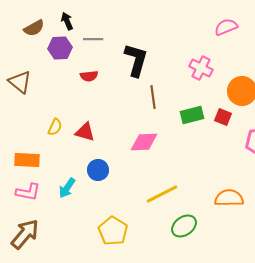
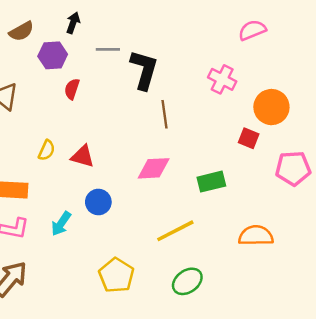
black arrow: (67, 21) -> (73, 23), moved, turned 42
gray line: (93, 39) -> (108, 49), moved
red semicircle: (89, 76) -> (72, 89), moved, turned 114
green rectangle: (192, 115) -> (211, 182), moved
green ellipse: (184, 226) -> (187, 281), moved

